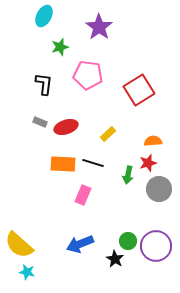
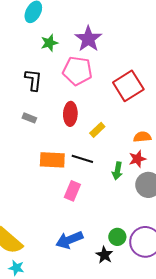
purple star: (99, 27) -> (88, 39), moved
red ellipse: (66, 127) -> (70, 114), moved, turned -70

